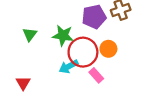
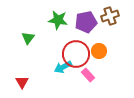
green star: (63, 35) -> (58, 20), moved

